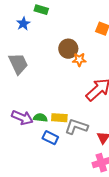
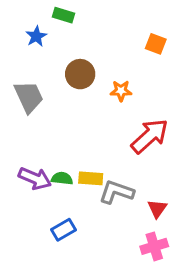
brown circle: (68, 49) -> (80, 74), moved
blue rectangle: (50, 138) -> (63, 230), moved, turned -56

